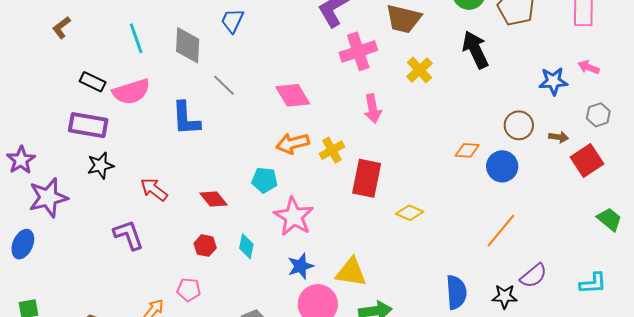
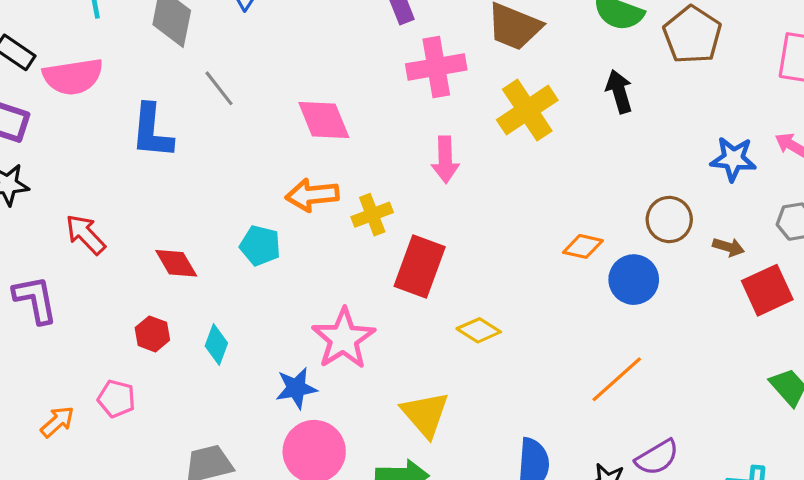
black arrow: (475, 50) -> (619, 92), size x0.7
yellow cross: (419, 70) -> (527, 110), size x1.4
pink star: (294, 216) -> (343, 339), moved
yellow triangle: (351, 272) -> (425, 414), moved, turned 32

